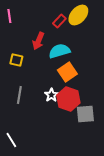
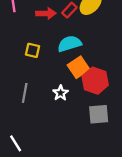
red arrow: (38, 41) -> (46, 13), moved, turned -114
yellow square: (16, 60) -> (32, 50), moved
red hexagon: (68, 99) -> (95, 81), moved

